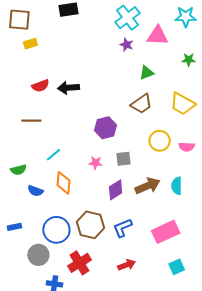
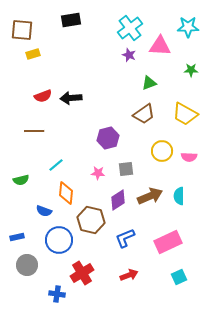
blue semicircle: (35, 191) -> (44, 211), moved
brown hexagon: (91, 225) -> (91, 220), moved
gray circle: (38, 255) -> (27, 265), moved

